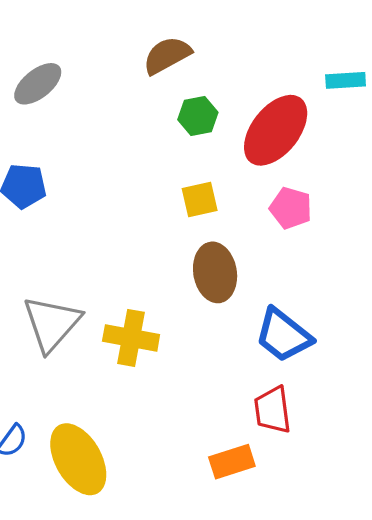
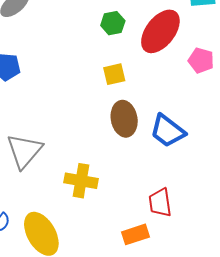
pink pentagon: (291, 208) -> (201, 60), moved
blue trapezoid: (283, 335) -> (168, 131), moved
yellow cross: (131, 338) -> (81, 181), moved

